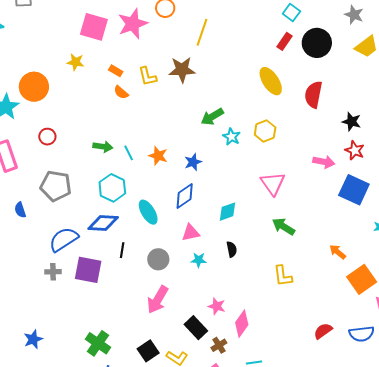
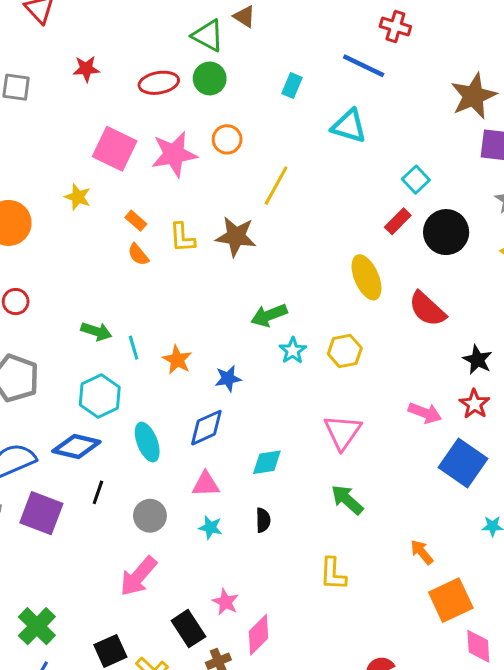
red semicircle: (313, 95) -> (427, 309), turned -68

